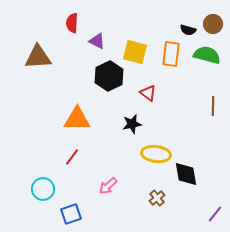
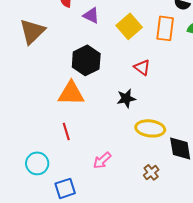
yellow square: (135, 52) -> (129, 26), turned 35
brown triangle: (38, 57) -> (32, 31), turned -40
black hexagon: (109, 76) -> (86, 60), moved
red line: (72, 157) -> (66, 131), turned -54

